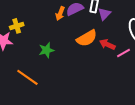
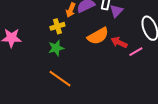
yellow cross: (17, 26) -> (57, 26), moved
orange line: (27, 77) -> (60, 79), moved

